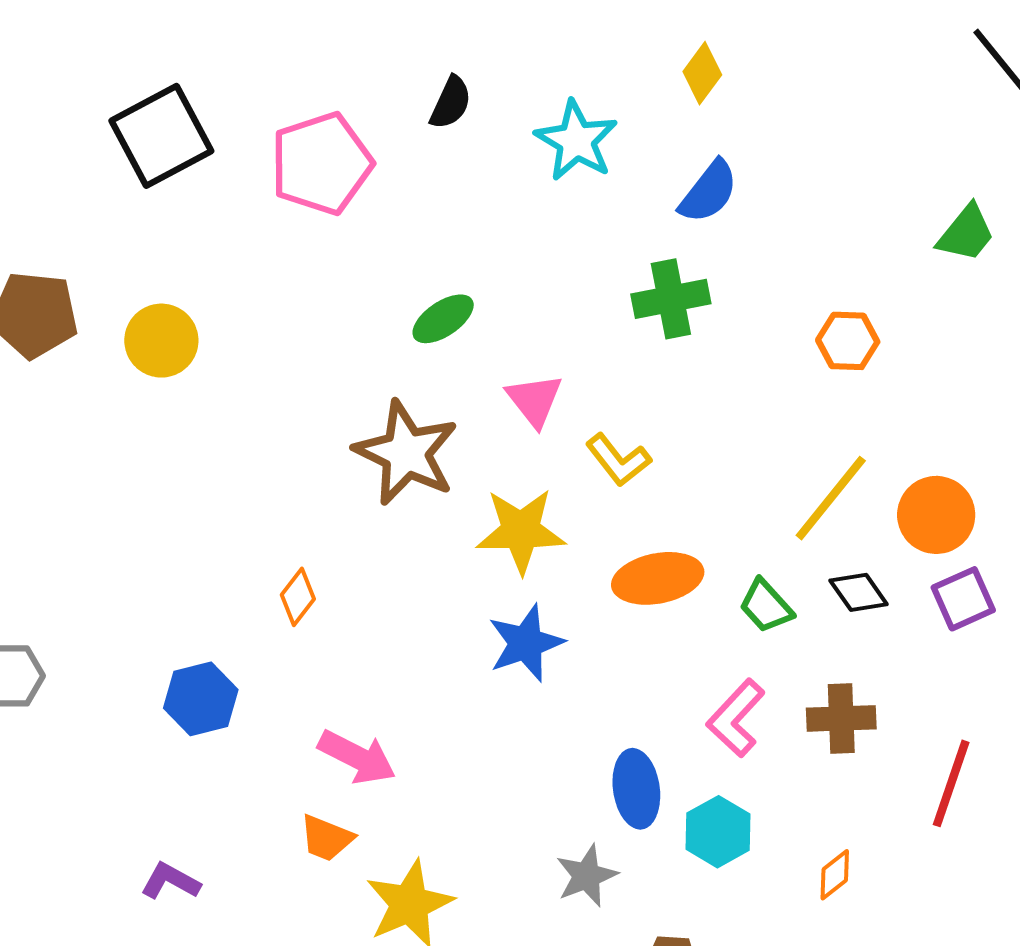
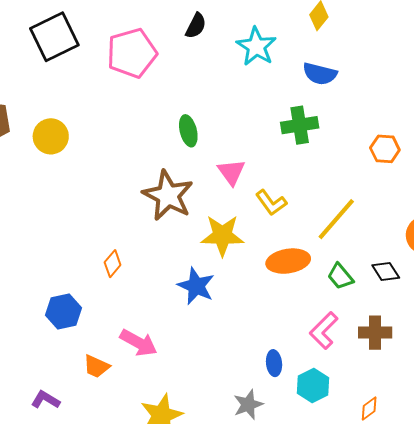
blue semicircle: (709, 192) -> (320, 74), turned 64
green ellipse: (443, 319) -> (188, 131), turned -72
yellow line: (831, 498) -> (336, 219), moved
blue star: (526, 643) -> (196, 286), moved, turned -30
blue ellipse: (636, 789) -> (274, 363), size x0.7
orange trapezoid: (327, 838) -> (96, 366), moved

